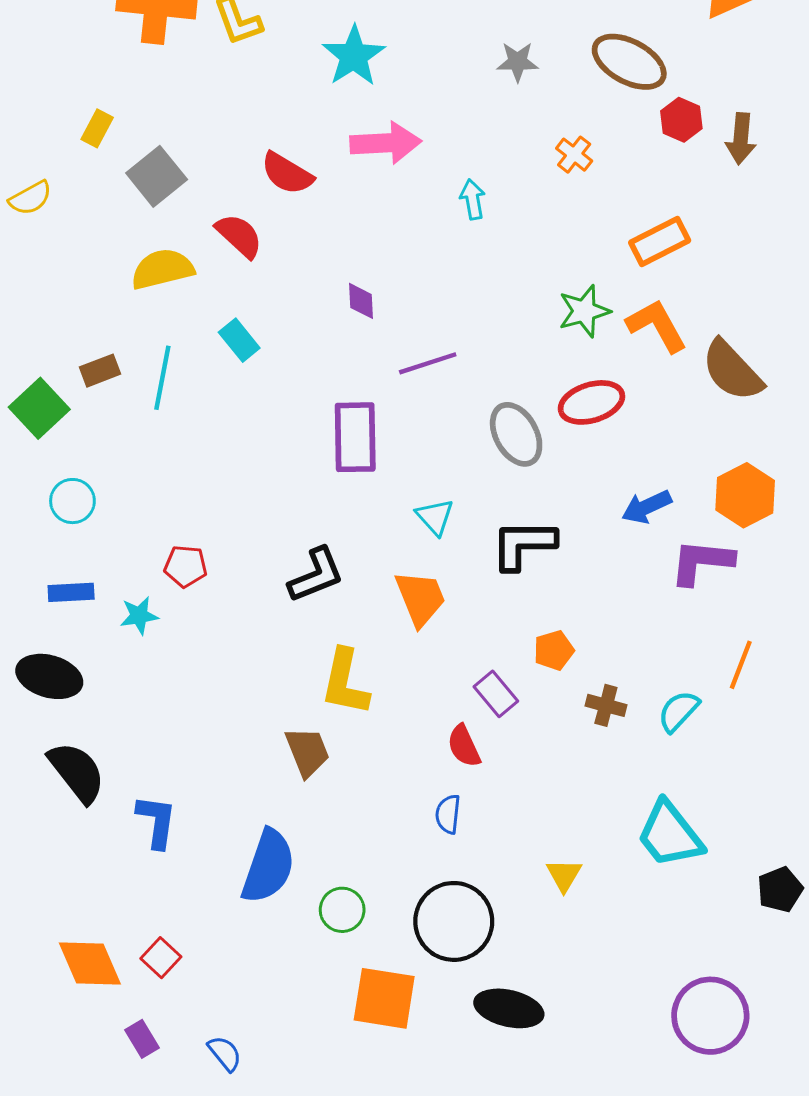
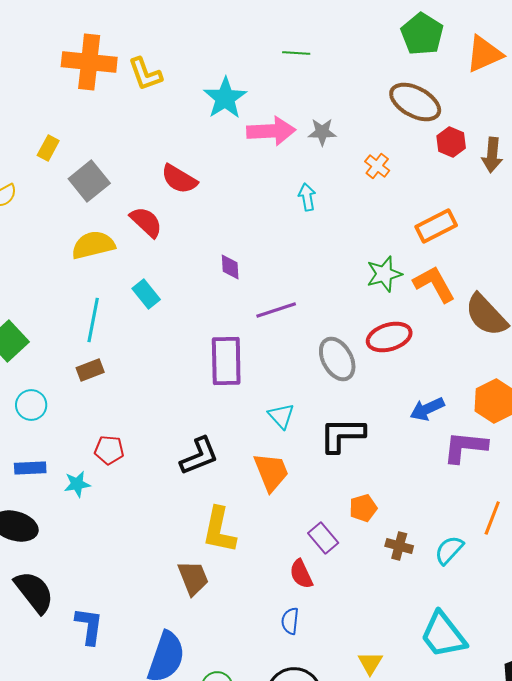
gray star: (518, 62) -> (322, 132), moved
pink arrow: (386, 143) -> (271, 131), moved
brown rectangle: (100, 371) -> (90, 370), moved

